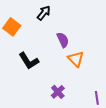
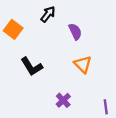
purple semicircle: (63, 40) -> (75, 32), moved

